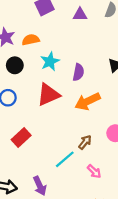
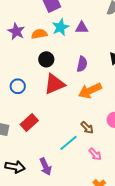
purple triangle: (80, 15) -> (82, 28), moved
cyan star: (50, 61) -> (60, 27), moved
black circle: (15, 65) -> (46, 59), moved
brown arrow: (85, 142) -> (87, 128), turned 96

